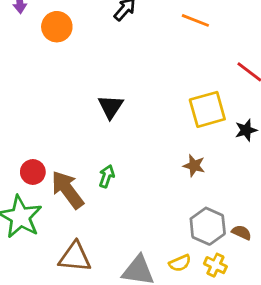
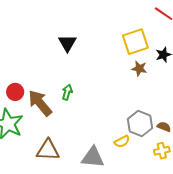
brown star: (194, 166) -> (139, 69), moved
yellow semicircle: (180, 263) -> (122, 141), moved
yellow cross: (215, 265) -> (162, 151), moved, turned -35

